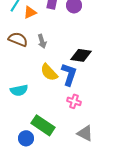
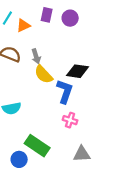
yellow semicircle: (49, 72) -> (43, 74), moved
gray triangle: (85, 133) -> (82, 154), turned -30

